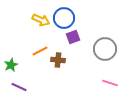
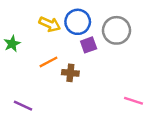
gray circle: (105, 49) -> (117, 30), moved
green star: (11, 65) -> (12, 44), moved

